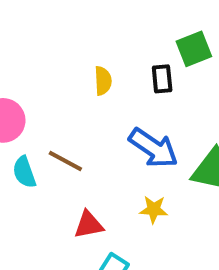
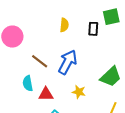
blue arrow: (153, 148) -> (68, 62), moved, turned -105
cyan semicircle: (24, 172) -> (28, 83), moved

